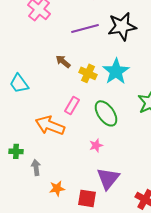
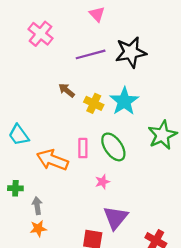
cyan trapezoid: (19, 83) -> (19, 135), moved
pink rectangle: (72, 105) -> (83, 148), moved, turned -30
orange star: (57, 188) -> (38, 229), moved

